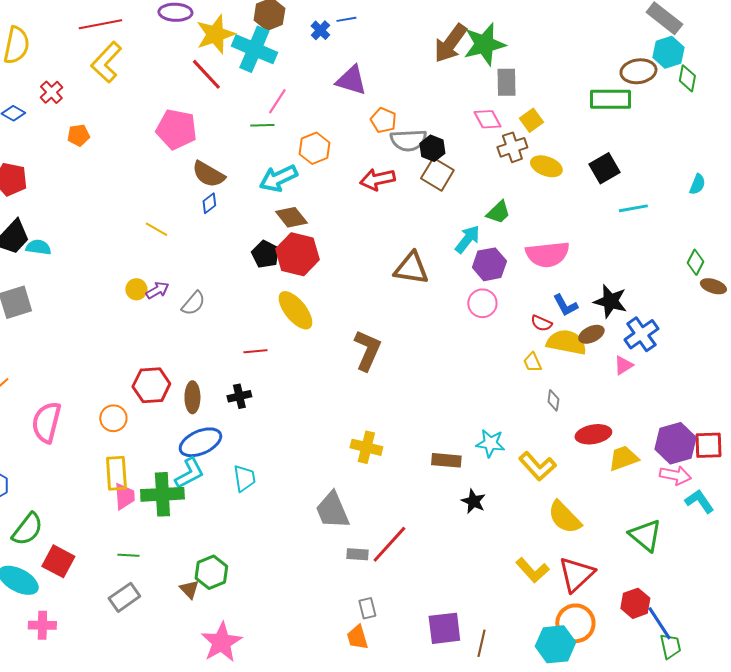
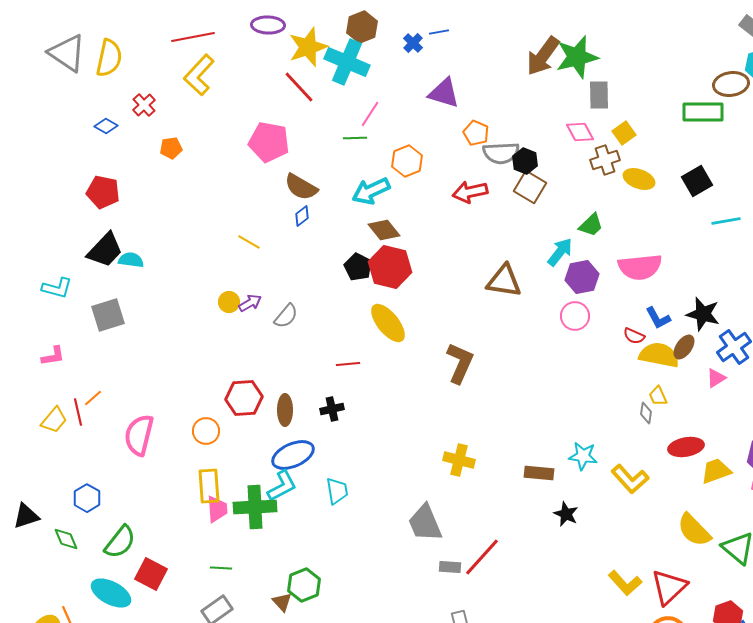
brown ellipse: (591, 334) -> (684, 347), turned -30
yellow trapezoid: (532, 362) -> (658, 396), moved
yellow semicircle: (564, 517) -> (694, 530), moved

